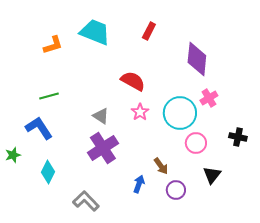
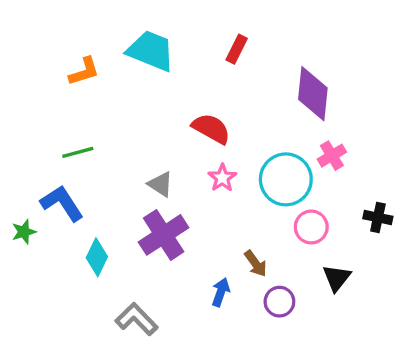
green star: (13, 155) -> (24, 232), moved
cyan diamond: (48, 172) -> (97, 257), moved

